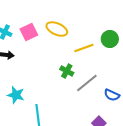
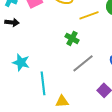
gray line: (87, 83) -> (83, 63), moved

